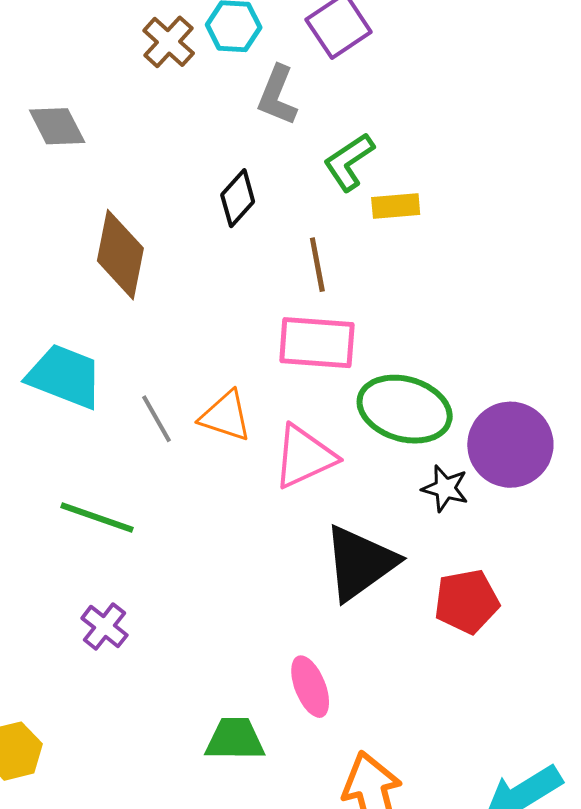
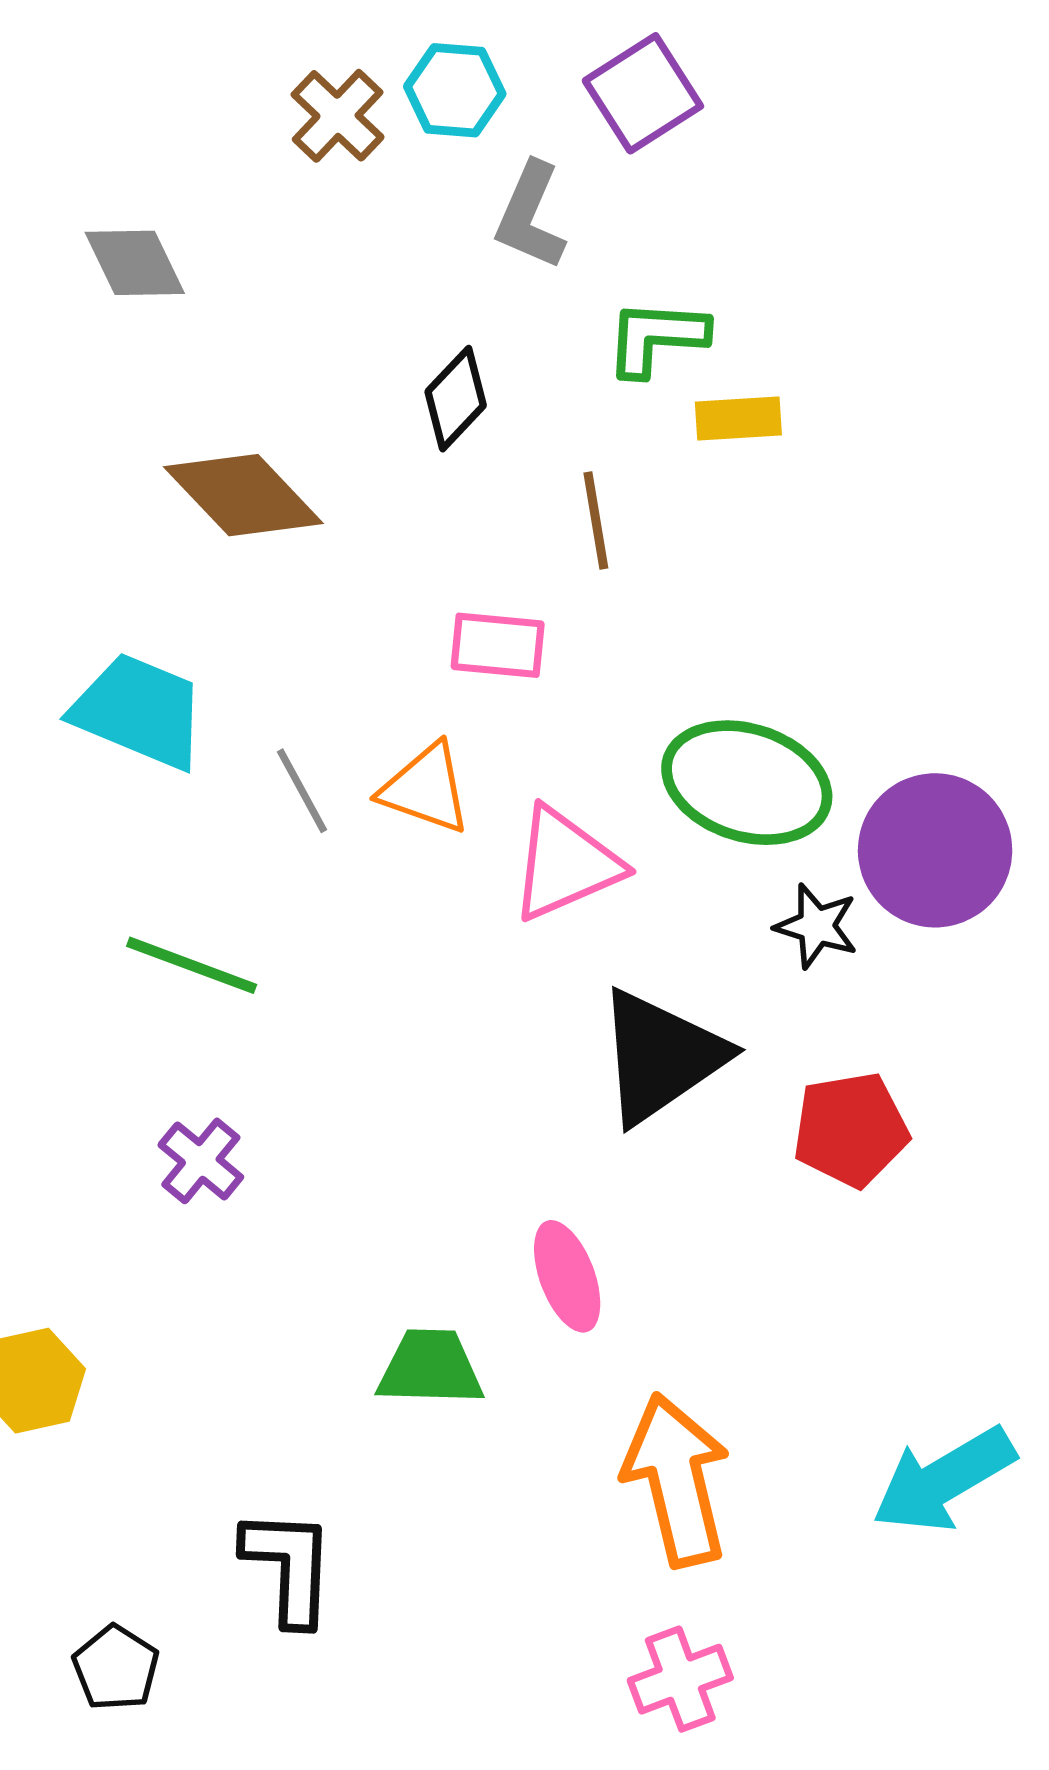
green L-shape: (349, 162) -> (656, 337), turned 36
brown diamond: (120, 255) -> (243, 495), turned -56
pink rectangle: (317, 343) -> (498, 645), moved, size x0.7

